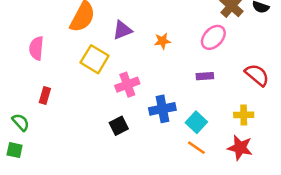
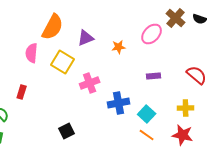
pink ellipse: (213, 37) -> (152, 34), moved
pink semicircle: (36, 48) -> (32, 53), moved
black square: (119, 126) -> (67, 131), moved

